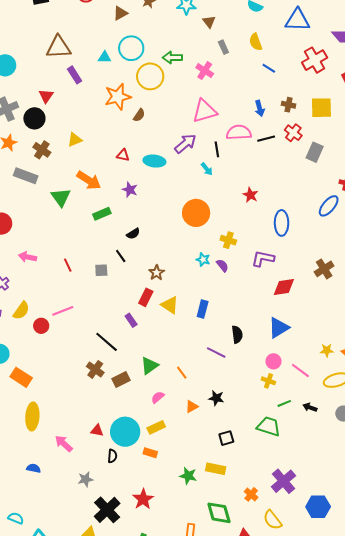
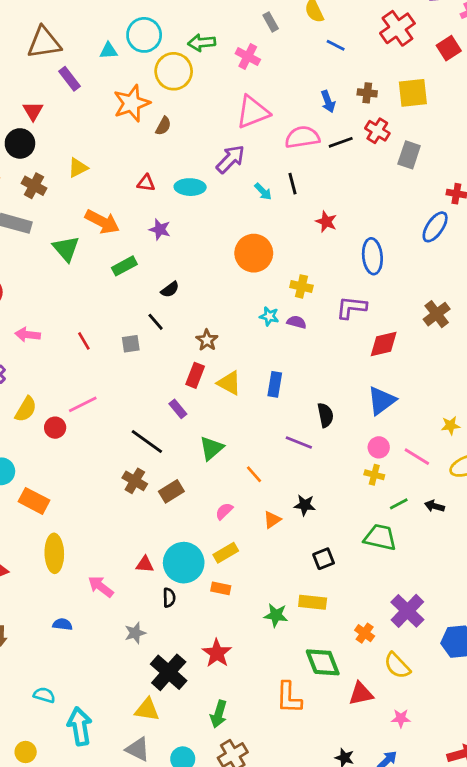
black line: (217, 149) -> (293, 184), moved
purple semicircle: (222, 266) -> (297, 322), turned -32
green triangle: (149, 366) -> (211, 448), moved

